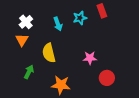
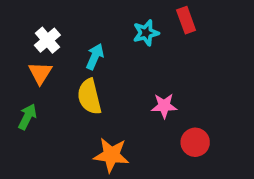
cyan arrow: (58, 24) -> (95, 57), moved, turned -136
green arrow: (29, 72) -> (27, 117), moved

